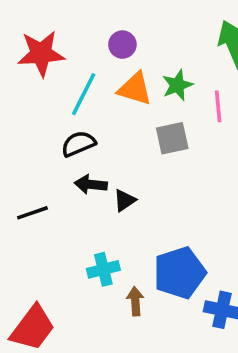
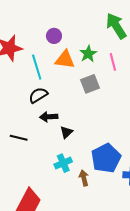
cyan line: (84, 94) -> (37, 67), turned -35
black triangle: (124, 200) -> (66, 132), moved
black line: (32, 213) -> (19, 138), turned 42

